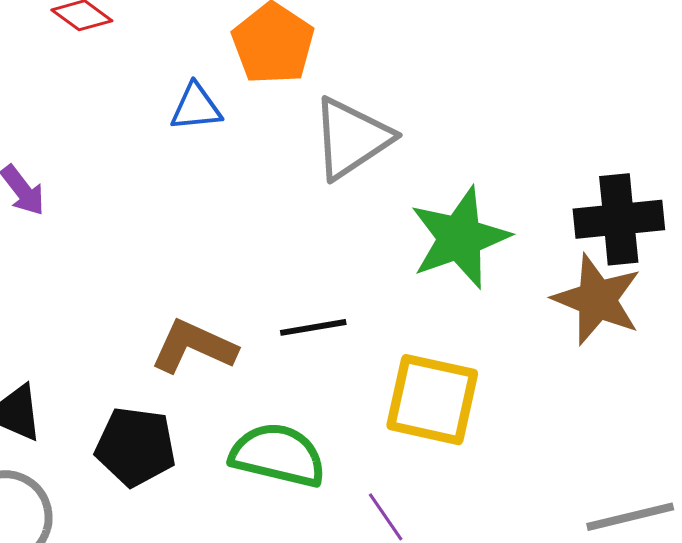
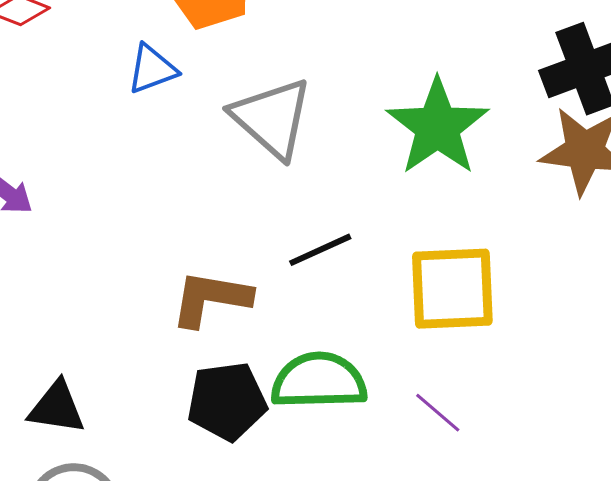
gray triangle: (351, 138) -> (272, 118), moved, turned -30
black pentagon: (136, 447) -> (227, 401), moved

